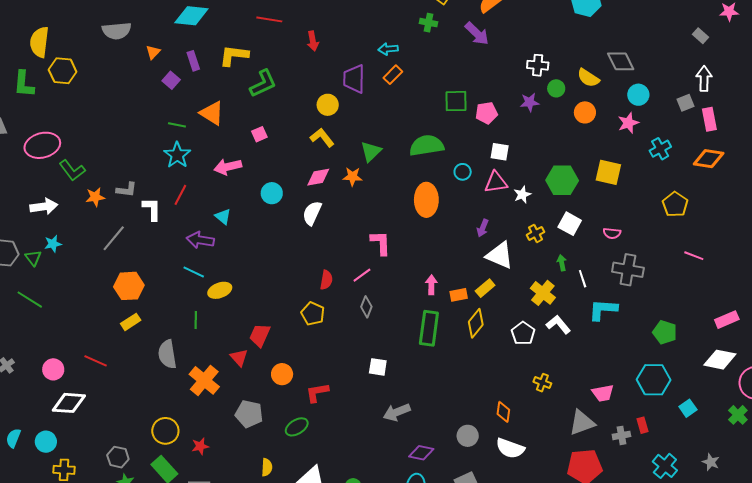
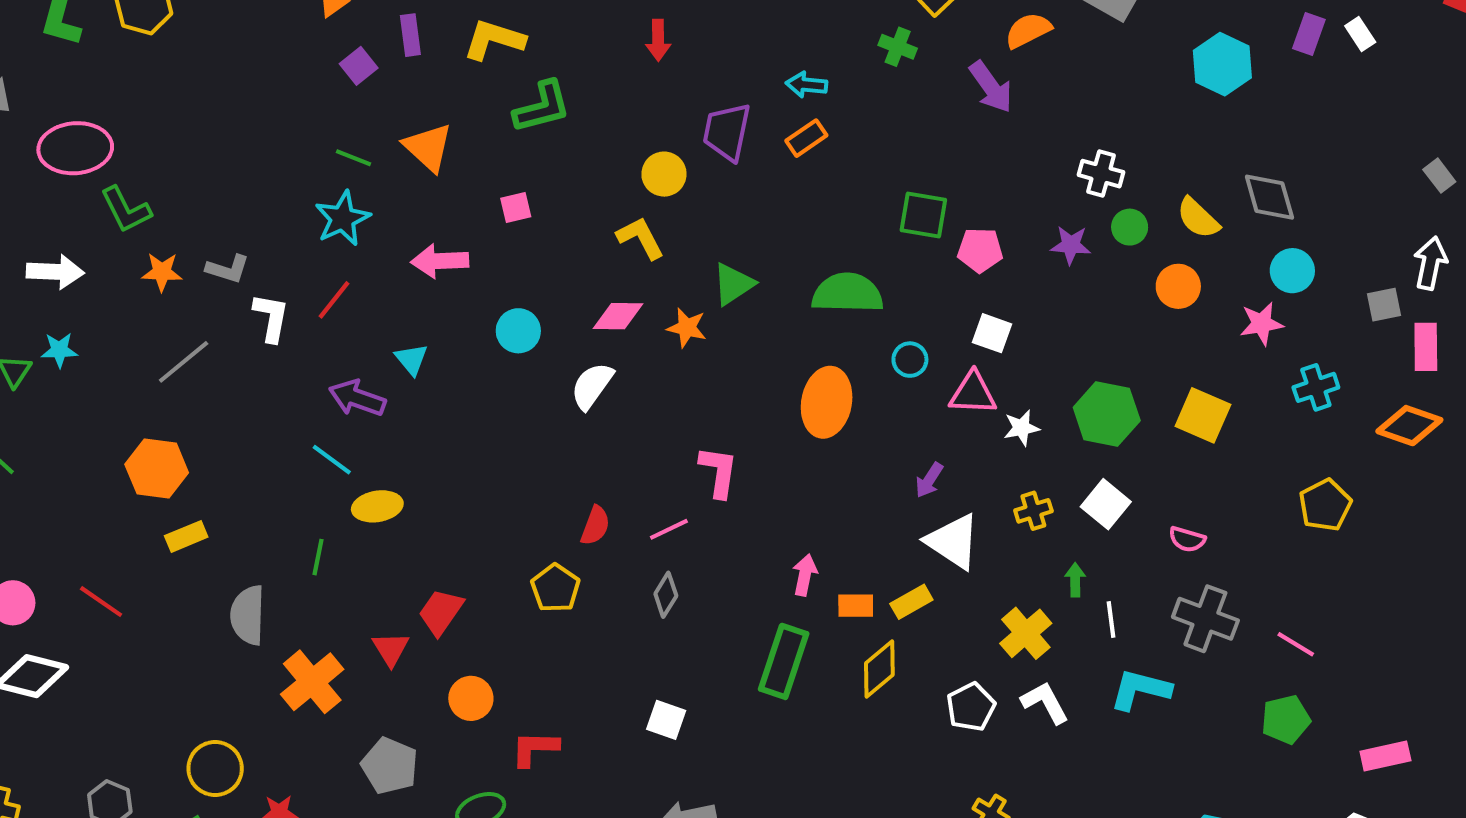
pink line: (694, 256) -> (1296, 644), moved
orange hexagon: (129, 286) -> (157, 468), moved
green pentagon: (665, 332) -> (1286, 719), moved, turned 30

